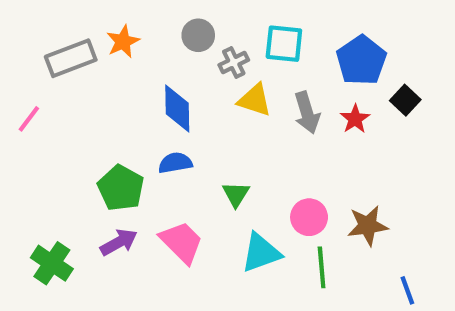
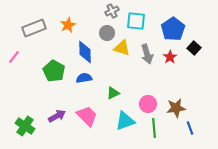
gray circle: (198, 35) -> (107, 33), moved
orange star: (123, 42) -> (68, 25), moved
gray cross: (234, 62) -> (112, 11), moved
green pentagon: (121, 188) -> (54, 71), moved
green triangle: (236, 194) -> (113, 93), turned 32
blue line: (407, 290) -> (190, 128), moved

